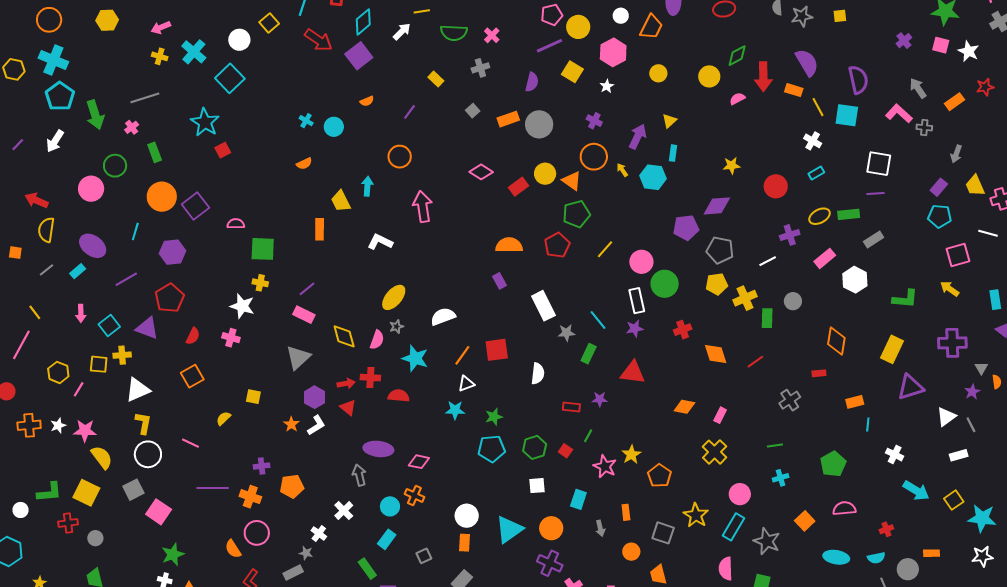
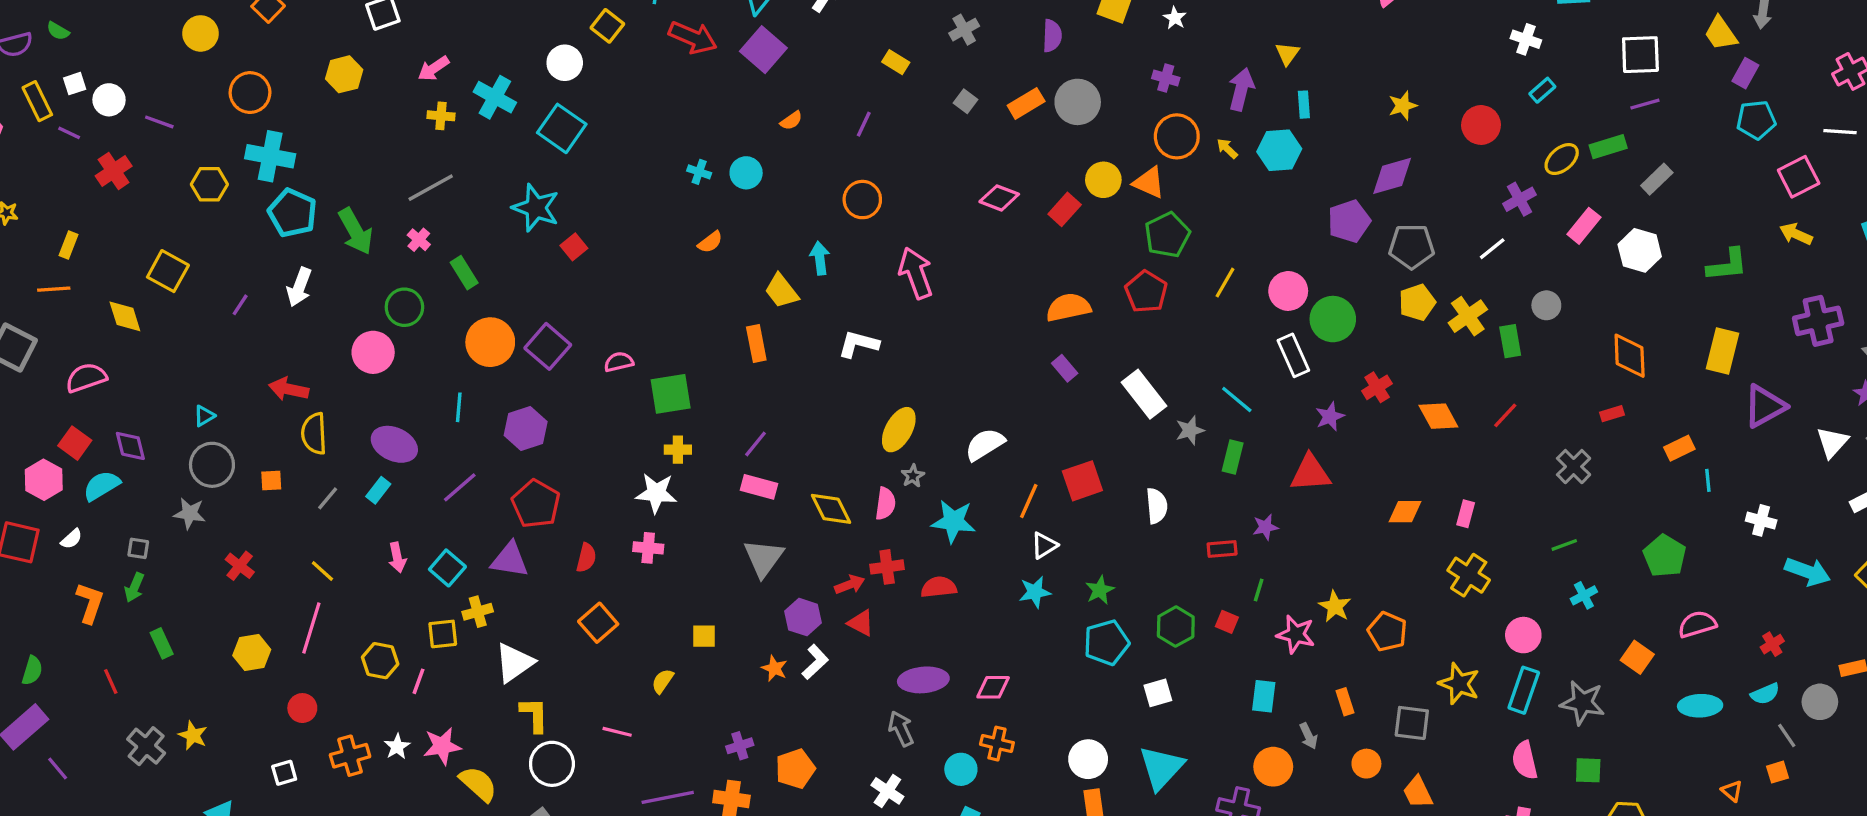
yellow trapezoid: (975, 186) -> (1721, 34), moved
purple star: (635, 329) -> (1330, 417), moved
white square: (537, 486) -> (1158, 693), moved
orange circle: (551, 528) -> (1273, 767), moved

